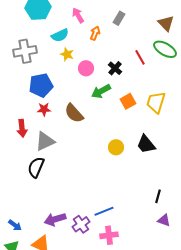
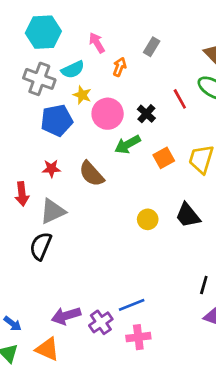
gray cross: (25, 51) -> (39, 79), moved, turned 30
pink circle: (86, 68) -> (108, 114), size x1.5
blue pentagon: (41, 85) -> (57, 120), moved

